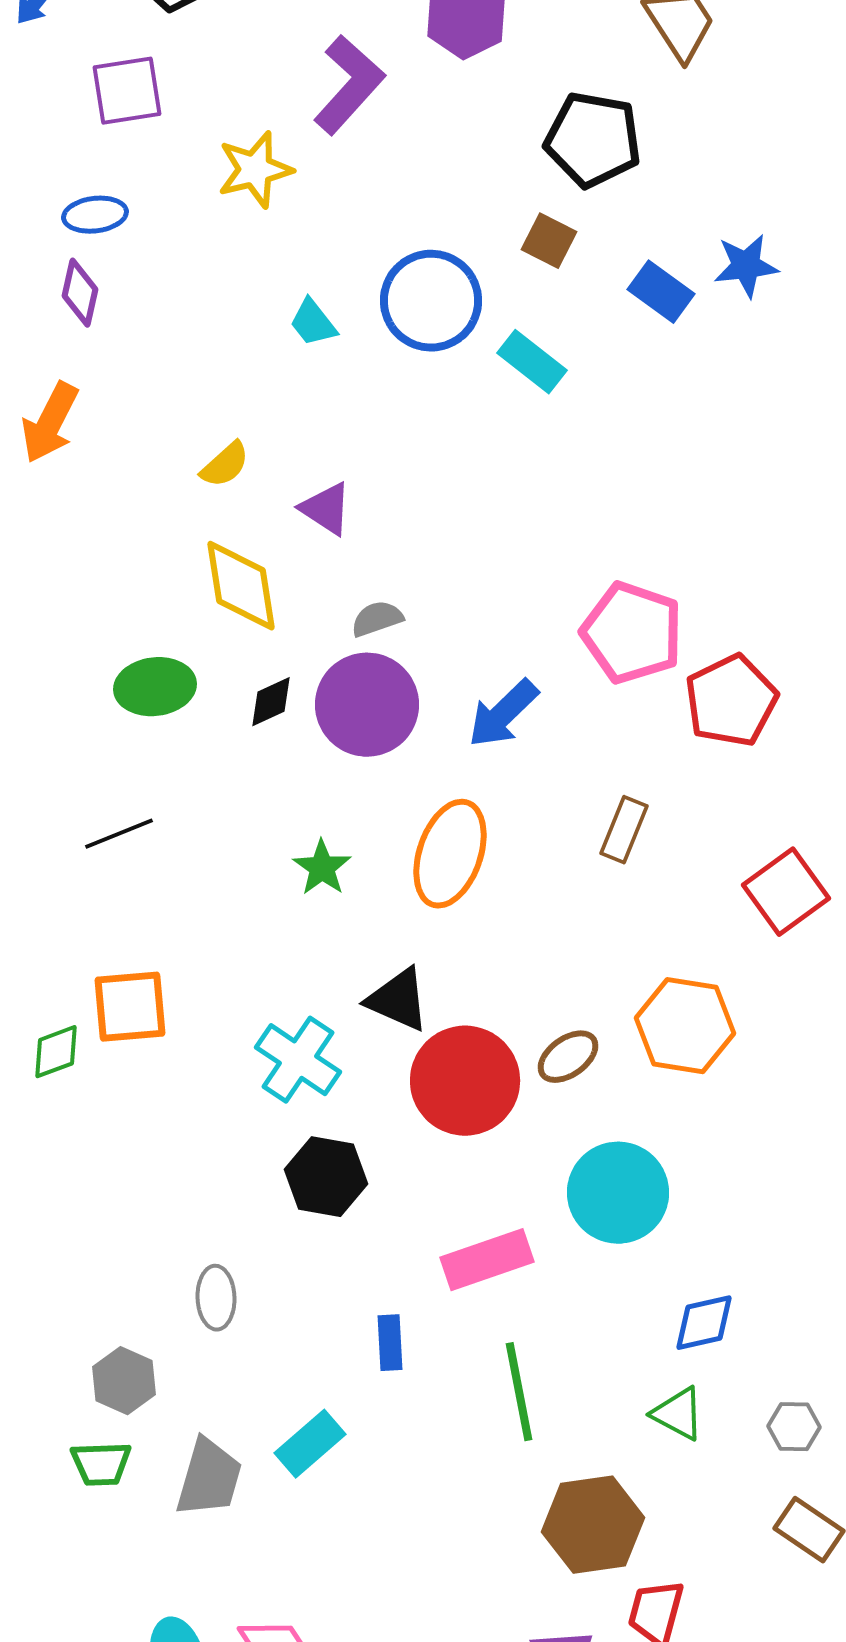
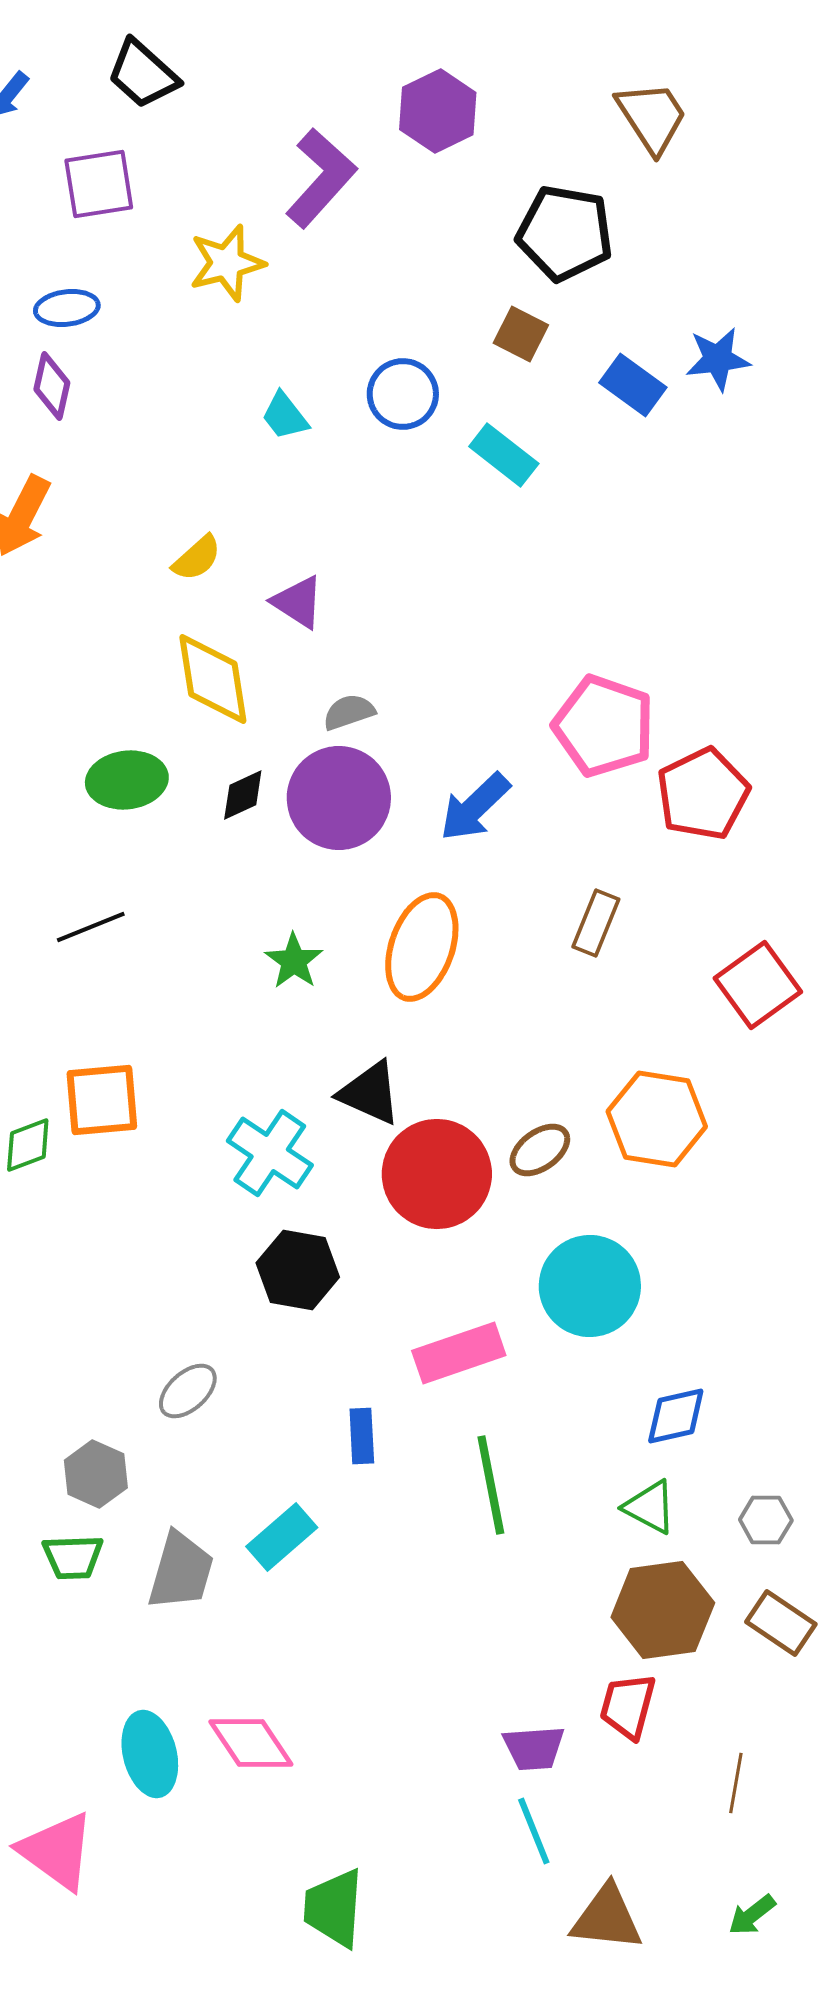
blue circle: (431, 301) -> (403, 394), size x0.7
gray ellipse: (216, 1298) -> (188, 1391), turned 50
brown hexagon: (593, 1525) -> (663, 1610), moved

